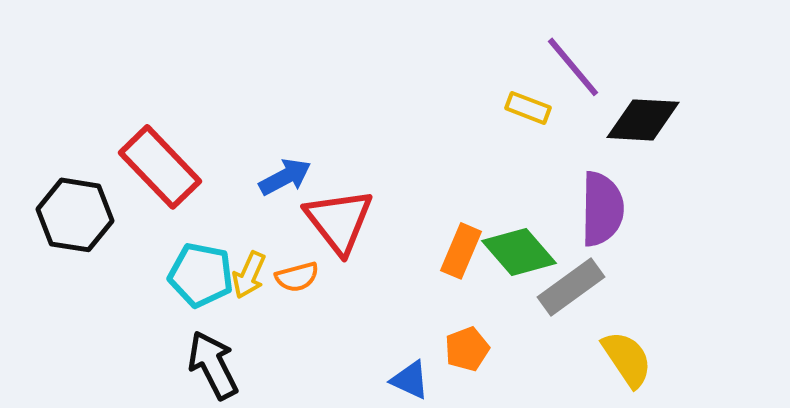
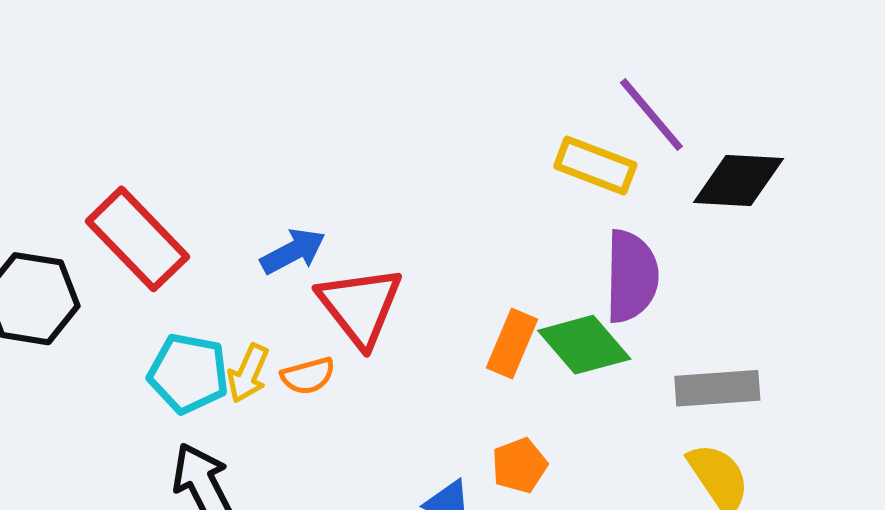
yellow rectangle: (528, 108) -> (595, 166), size x1.4
purple semicircle: (602, 209) -> (631, 276), moved
gray rectangle: (571, 287) -> (717, 388), moved, turned 32

